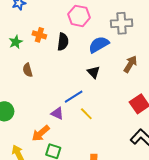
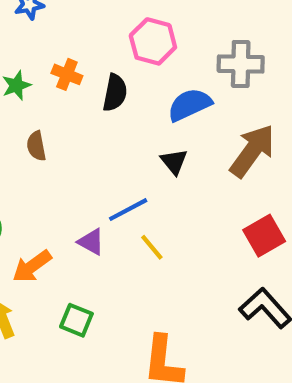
brown arrow: (130, 64) -> (252, 151), size x1.5
orange arrow: (41, 133) -> (32, 266), moved

